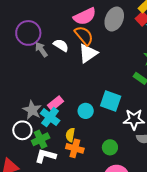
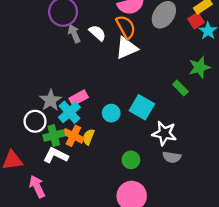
orange cross: (75, 148) -> (73, 136), moved

